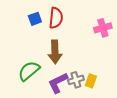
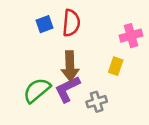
yellow rectangle: (91, 81) -> (116, 66), moved
purple L-shape: (58, 83) -> (67, 89), moved

